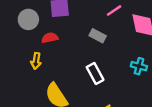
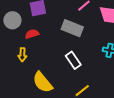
gray rectangle: (98, 36) -> (72, 28), size x1.5

